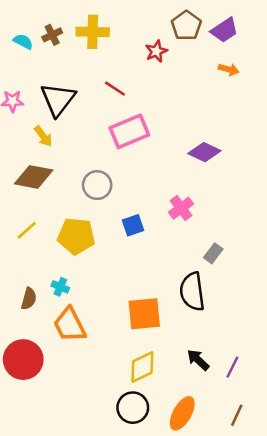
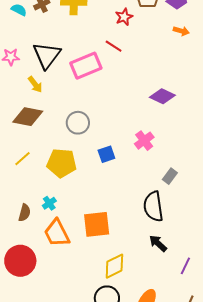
red line: (115, 89) -> (114, 46), moved
pink rectangle: (129, 131) -> (86, 66), moved
cyan cross: (60, 287) -> (49, 203), turned 32
orange square: (144, 314) -> (97, 224), moved
black arrow: (198, 360) -> (158, 243), moved

